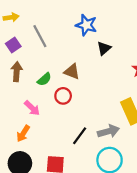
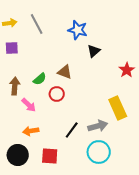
gray line: (40, 36) -> (37, 24), moved
purple square: (13, 45) -> (12, 48), turned 32
brown arrow: (17, 72) -> (15, 86), moved
orange arrow: (23, 134) -> (31, 131), moved, turned 49

